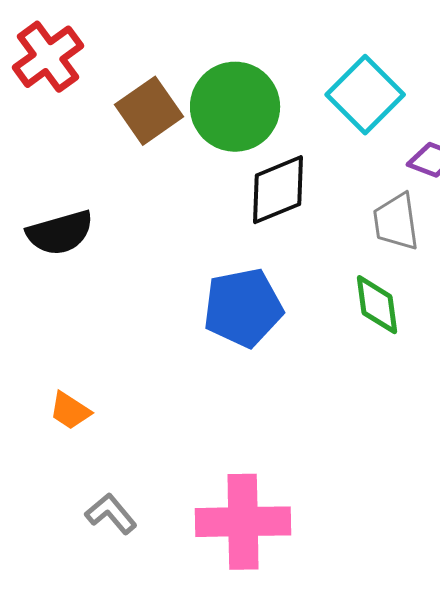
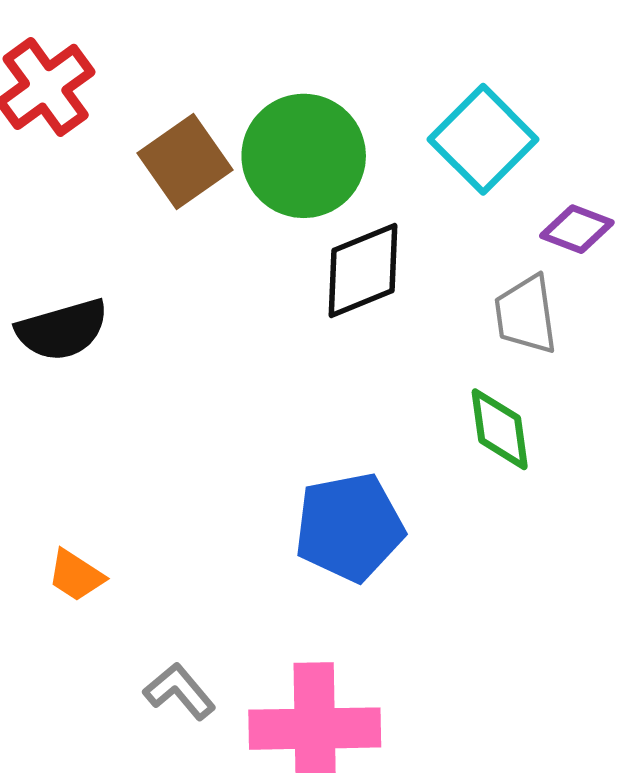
blue pentagon: (243, 308) -> (349, 527), moved
gray L-shape: (111, 514) -> (179, 691), moved

